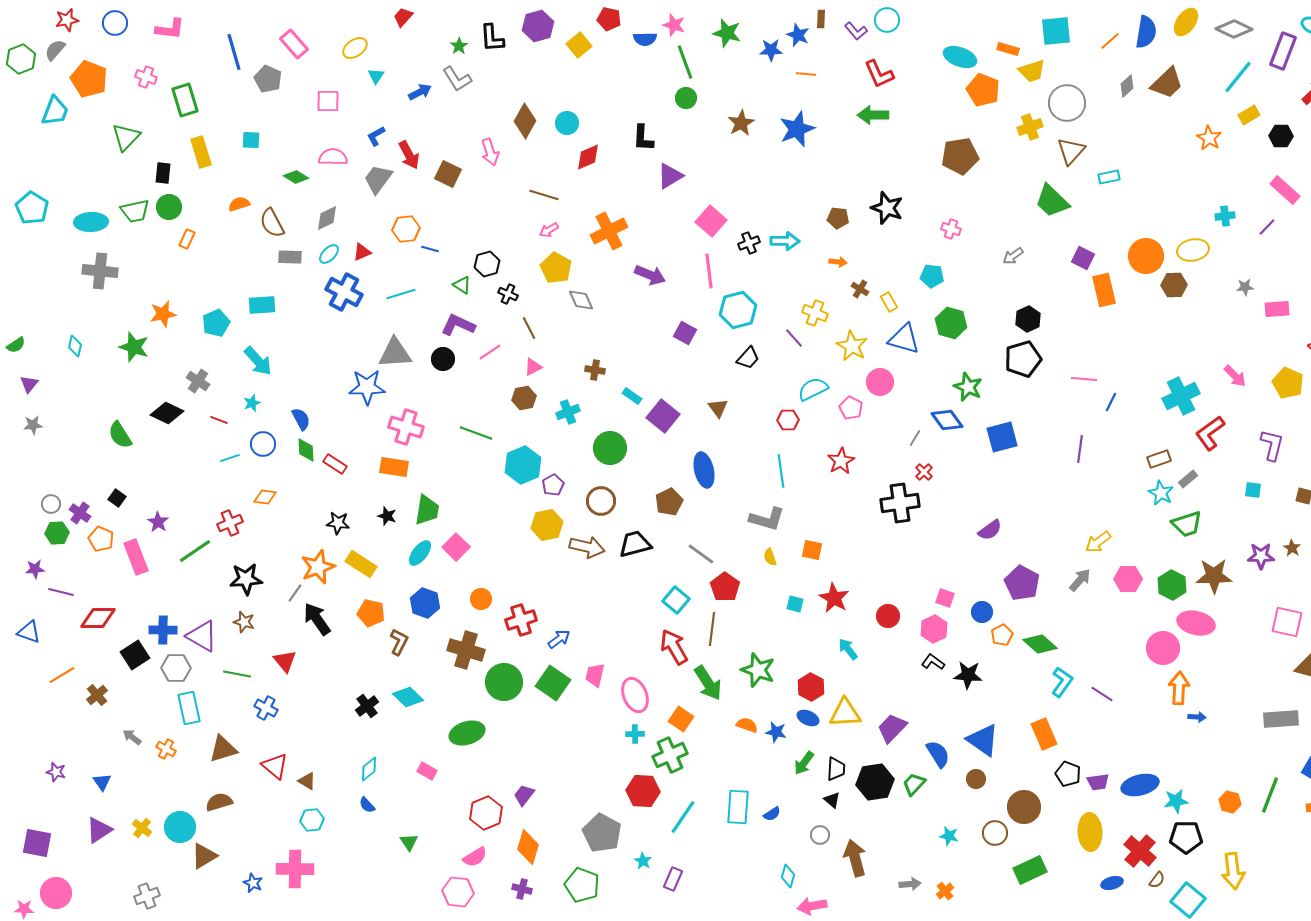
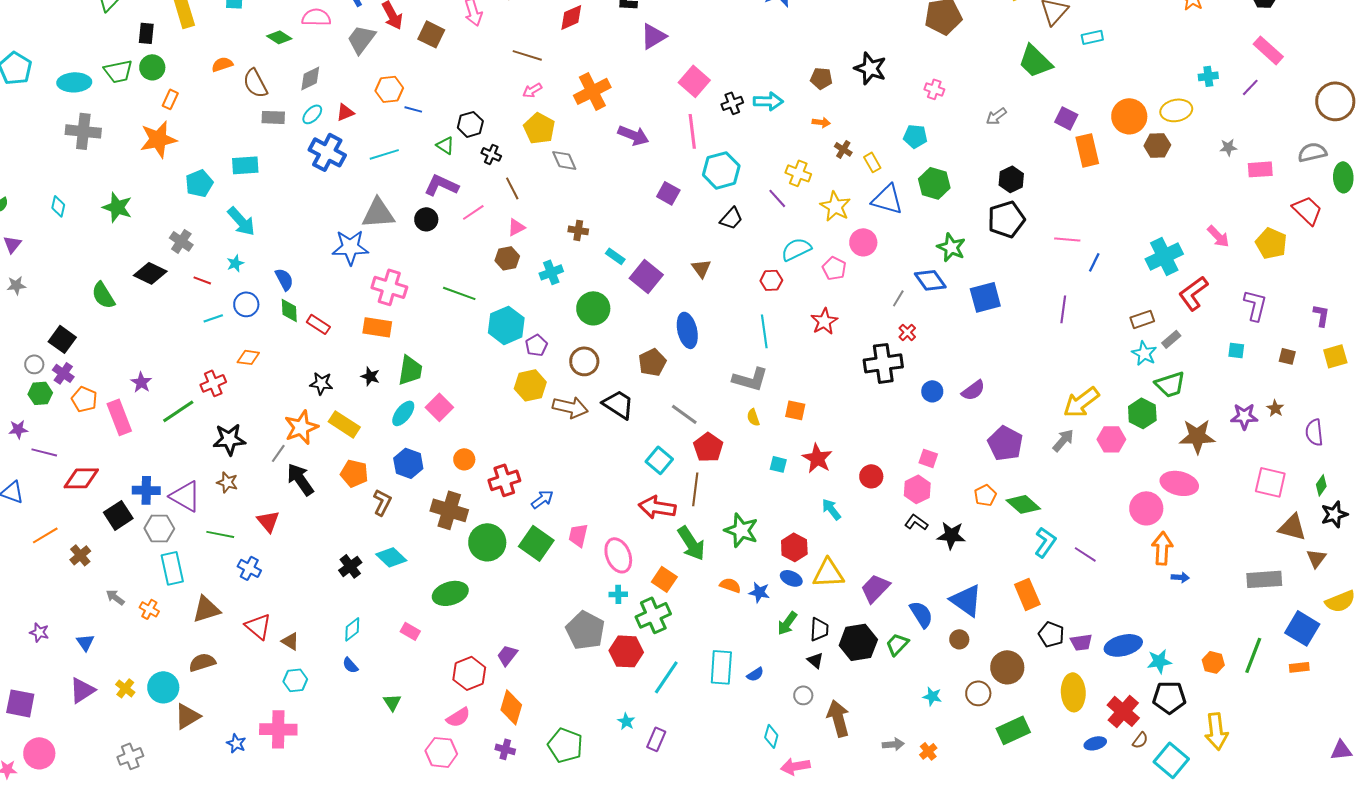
orange star: (163, 314) -> (158, 139), moved, size x1.4
black square: (117, 498) -> (62, 339), moved, size x1.5
yellow arrow: (1098, 542) -> (1081, 402), size x1.4
black trapezoid: (635, 544) -> (618, 404), turned 48
green hexagon: (1172, 585) -> (1142, 413), moved
blue circle: (982, 612) -> (932, 391), moved
red arrow: (674, 647) -> (657, 507), turned -51
gray pentagon: (602, 833) -> (585, 630), moved

